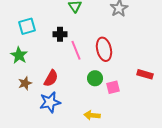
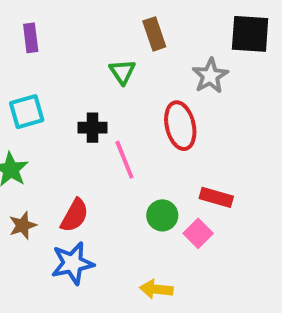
red ellipse: (104, 49) -> (180, 126), moved
red rectangle: (145, 74) -> (216, 197), moved
pink square: (113, 87) -> (198, 233), turned -32

